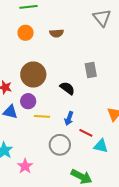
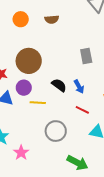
black semicircle: (67, 88) -> (59, 85), moved
blue arrow: (69, 118) -> (79, 87), moved, turned -48
red line: (86, 133) -> (82, 110), moved

